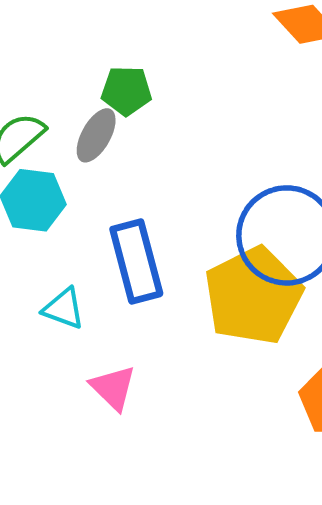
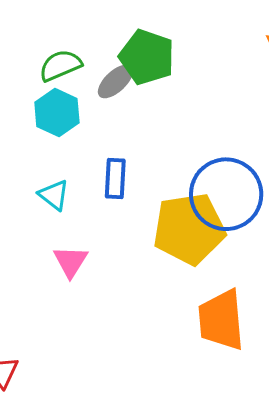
green pentagon: (126, 91) -> (147, 57), size x1.5
blue rectangle: (136, 261) -> (115, 179), size x0.7

